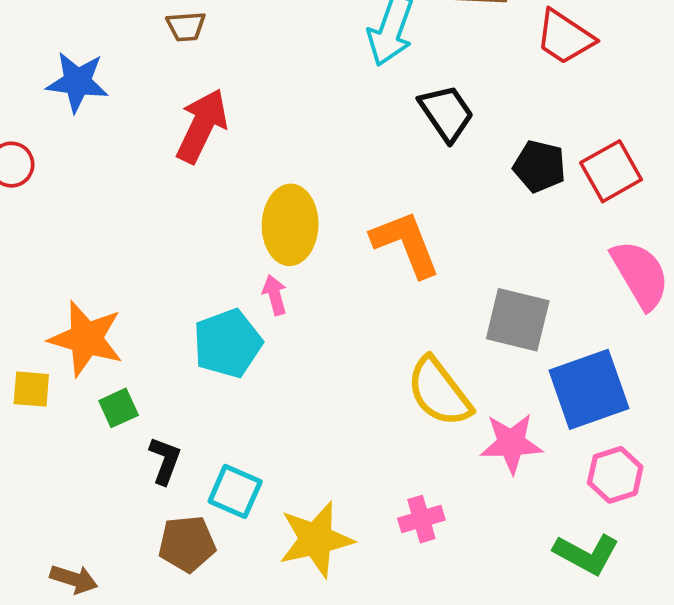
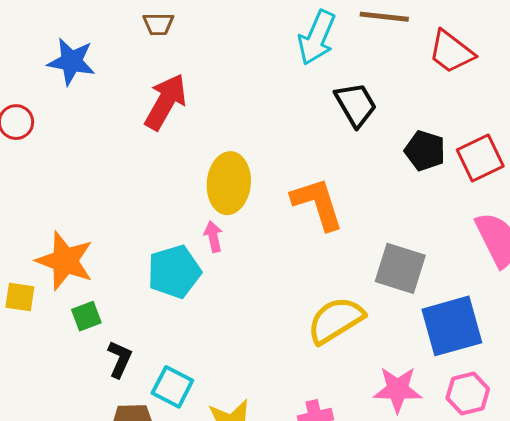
yellow semicircle: (439, 392) -> (336, 320), turned 92
pink star: (511, 443) -> (398, 389), moved

